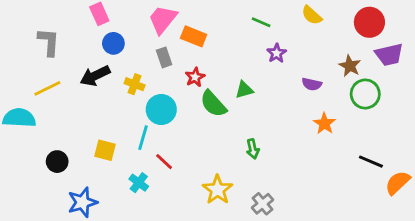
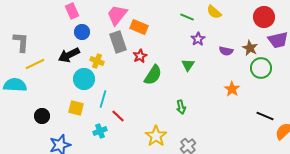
yellow semicircle: (312, 15) -> (214, 12), moved
gray L-shape: (49, 42) -> (21, 42), moved
gray rectangle: (164, 57) -> (118, 42), size x1.5
purple semicircle: (312, 84) -> (226, 51), moved
green triangle: (244, 90) -> (188, 65), moved, turned -40
green semicircle: (213, 104) -> (153, 75), turned -105
cyan circle: (161, 109) -> (84, 79), moved
cyan cross: (139, 183) -> (100, 131), turned 32

